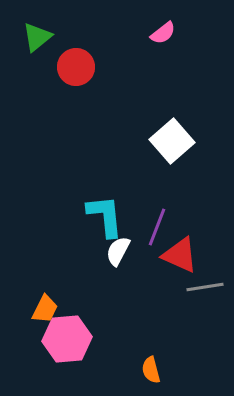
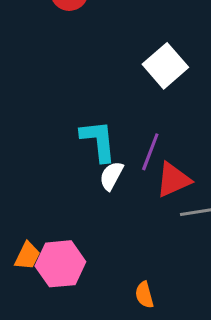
red triangle: (180, 255) -> (173, 180), turned -48
orange trapezoid: (45, 309) -> (27, 256), moved

